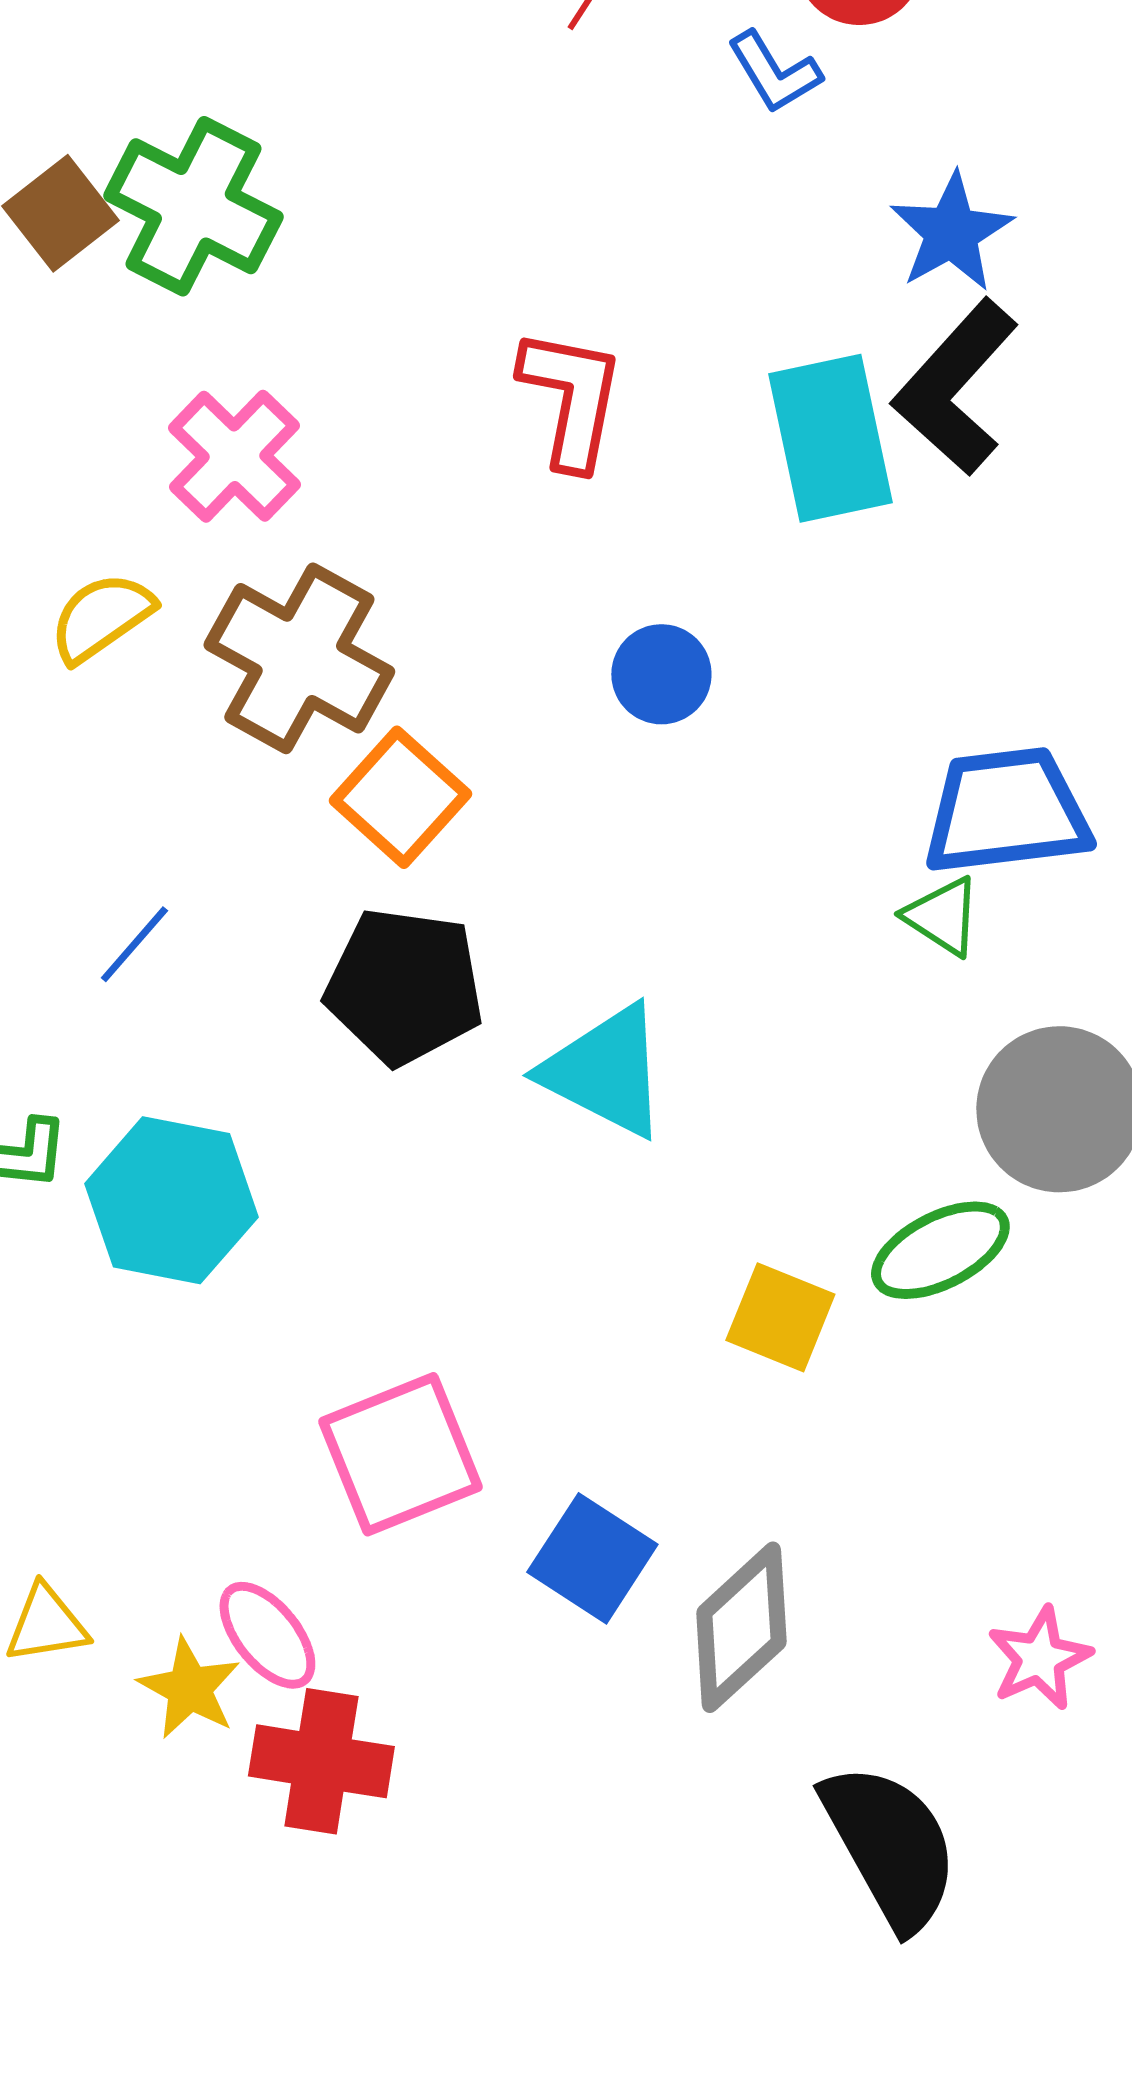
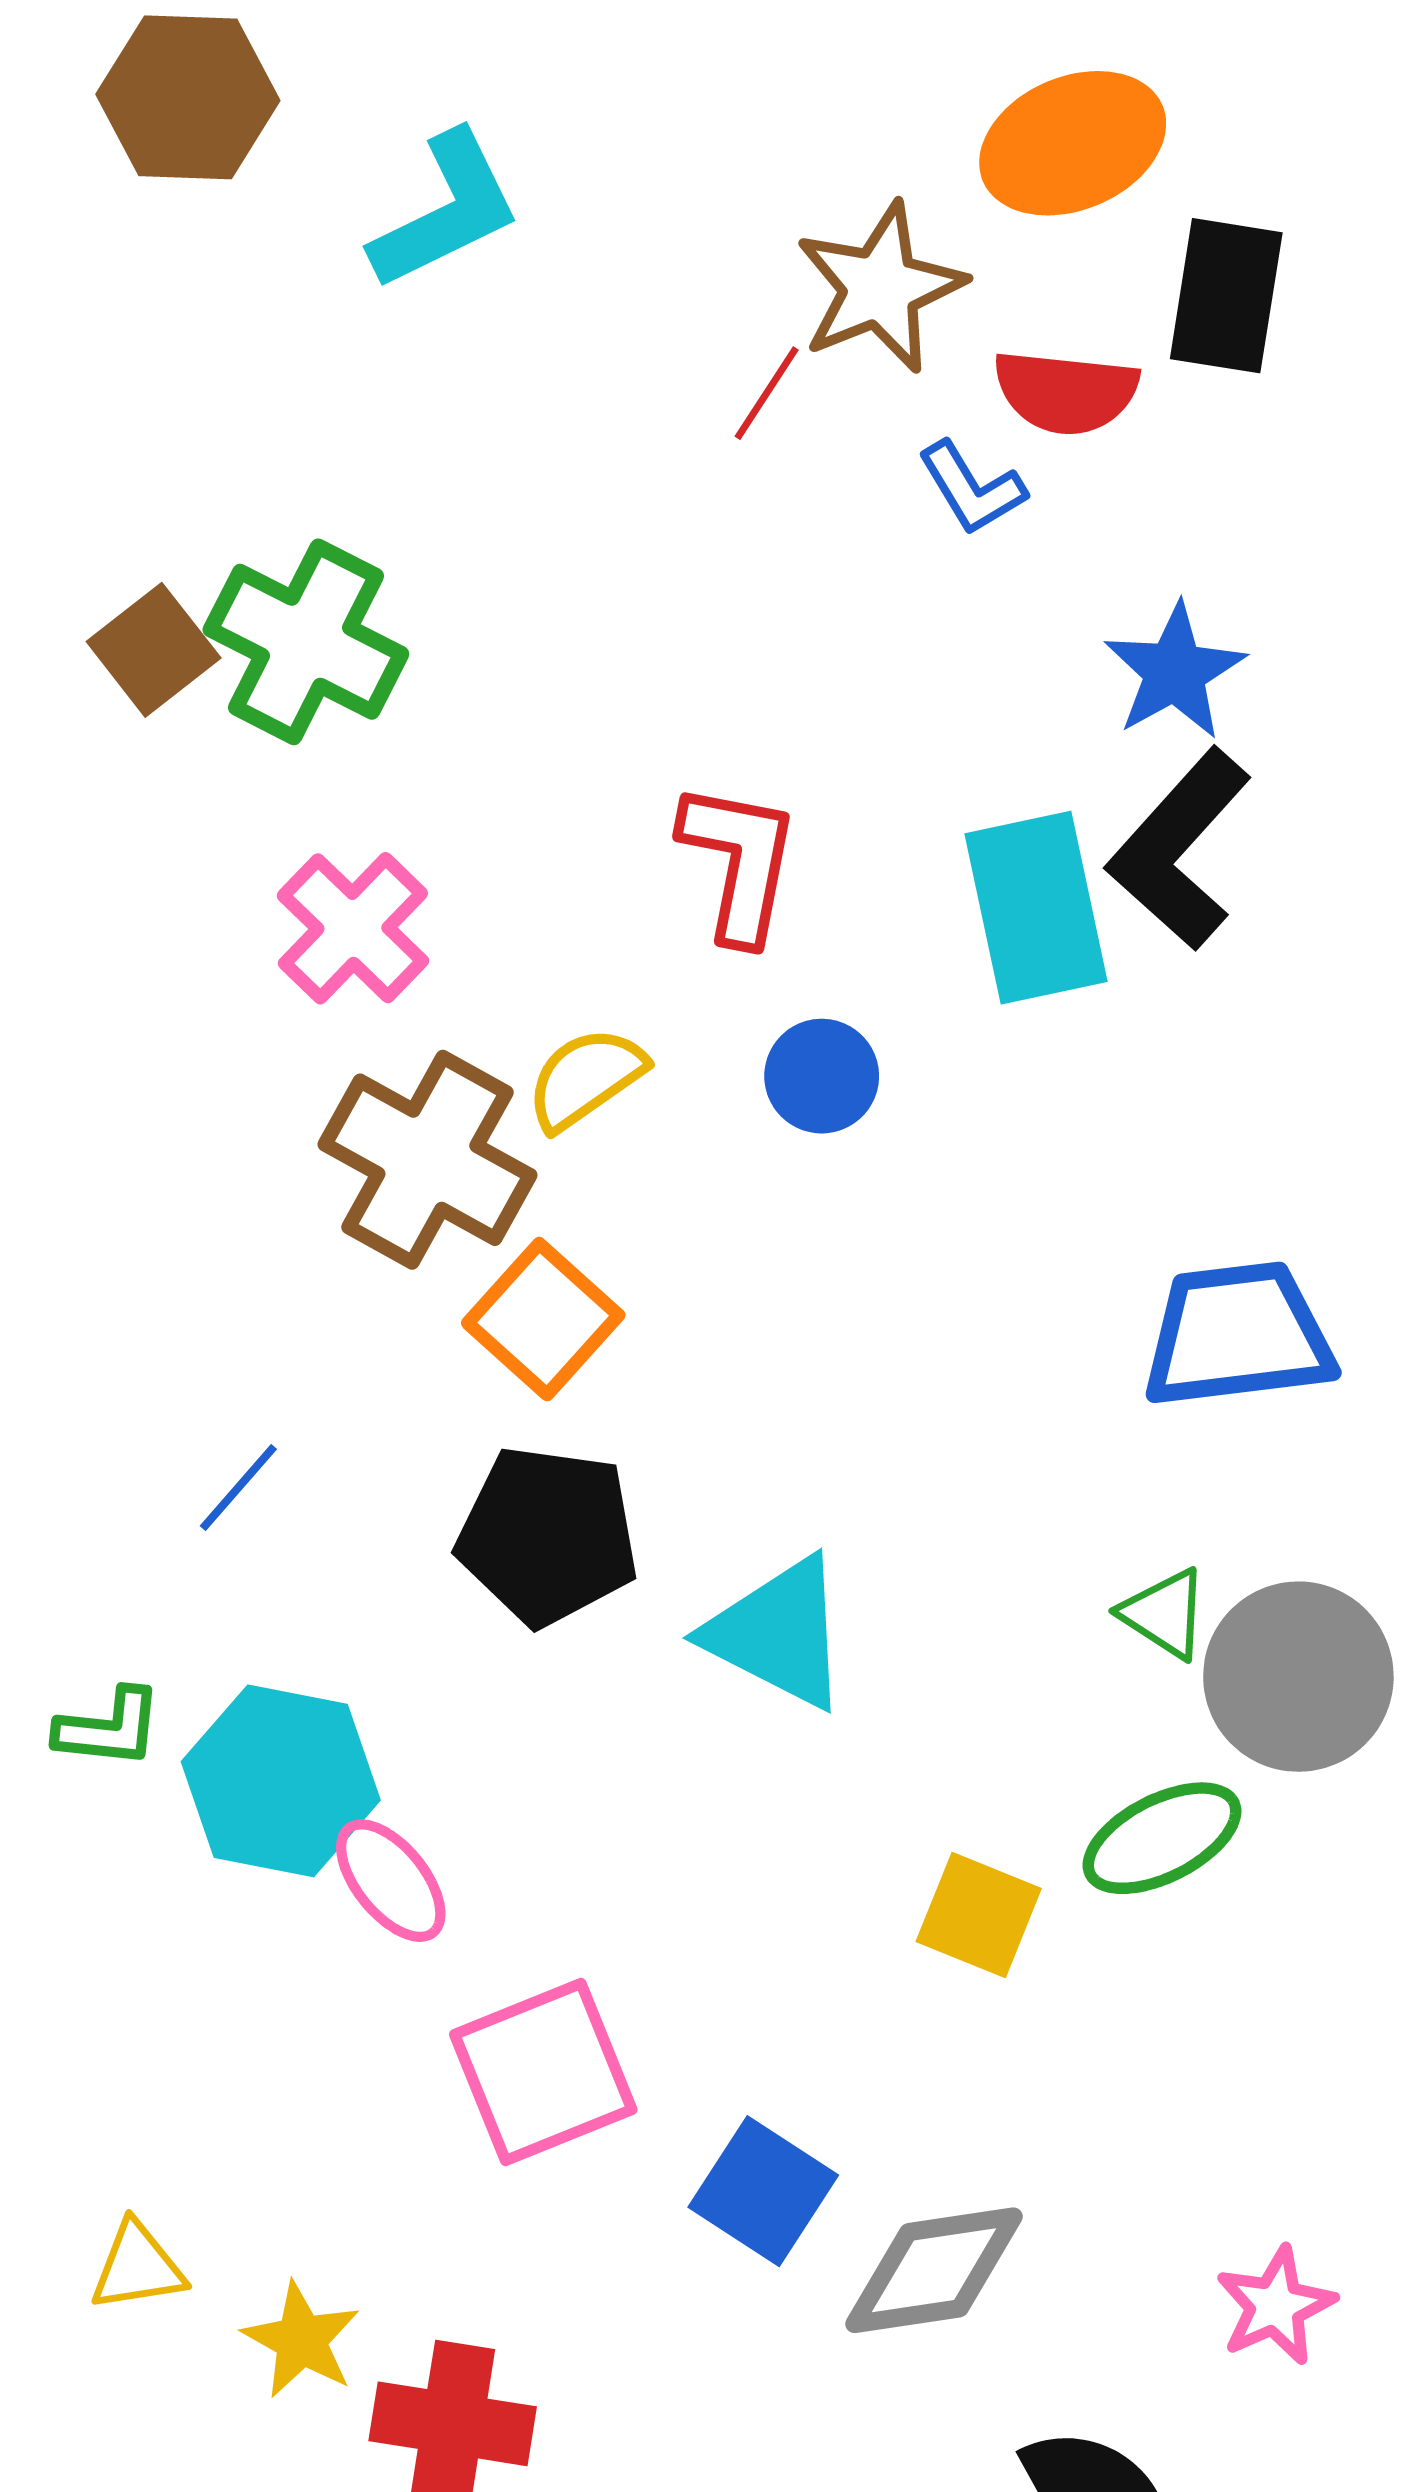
yellow semicircle: (101, 617) -> (586, 1078), moved
blue circle: (661, 674) -> (822, 1076), moved
green triangle: (942, 916) -> (1164, 1614), moved
gray diamond: (741, 1627) -> (934, 2270), turned 34
pink ellipse: (267, 1635) -> (391, 1881), moved

